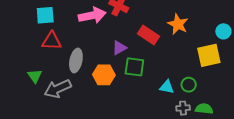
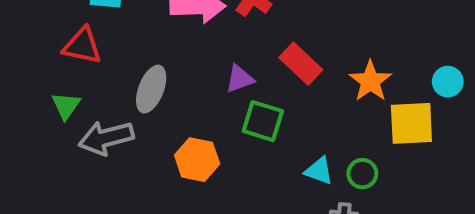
orange star: (178, 24) -> (370, 81), moved
red triangle: (52, 41) -> (82, 46), moved
orange hexagon: (104, 75) -> (197, 160), moved

